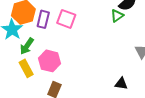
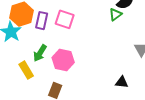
green arrow: (27, 46) -> (40, 53), moved
pink hexagon: (49, 61) -> (63, 60), moved

